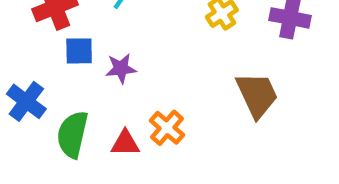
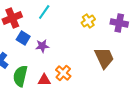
blue square: (79, 51) -> (23, 38), turned 32

